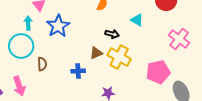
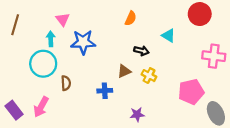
blue star: (58, 26) -> (83, 42), turned 30
pink cross: (179, 39) -> (214, 56), turned -30
yellow cross: (119, 57) -> (149, 76), size x0.6
pink arrow: (19, 86) -> (41, 107), turned 48

